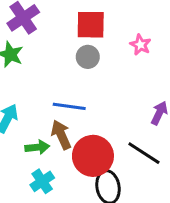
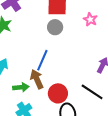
blue line: (69, 106) -> (42, 60), turned -75
red circle: (93, 156) -> (58, 93), size x0.7

